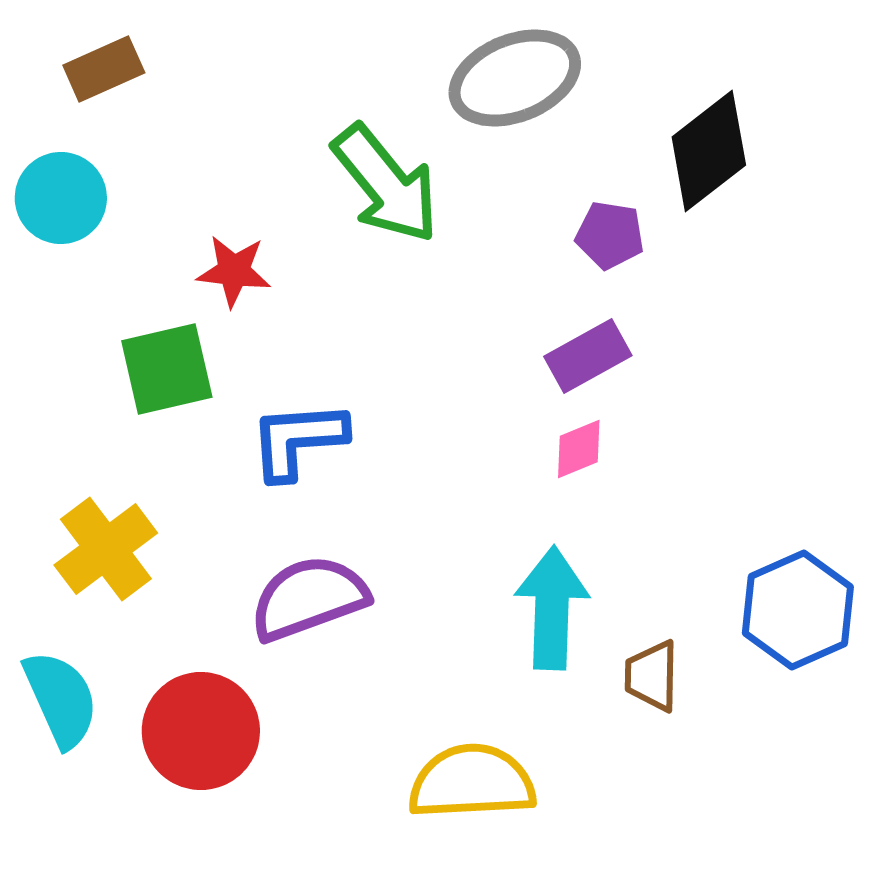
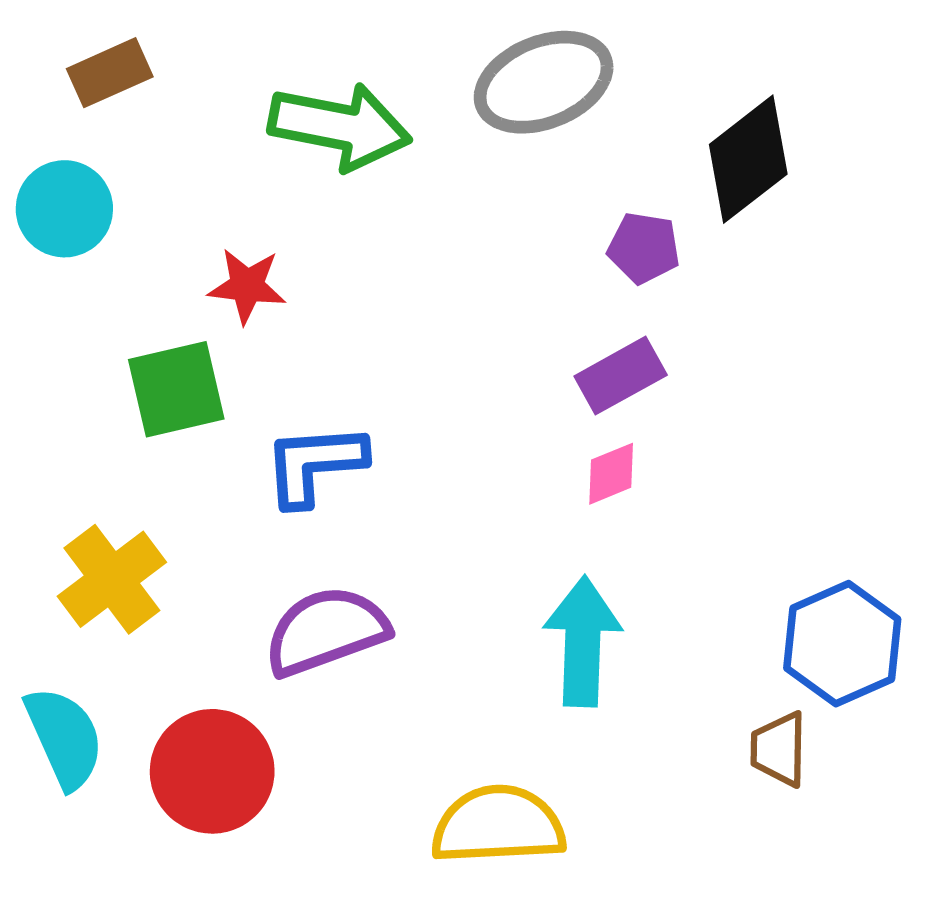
green arrow: (386, 184) -> (340, 126), moved, turned -40
brown trapezoid: (652, 676) -> (779, 749), moved

